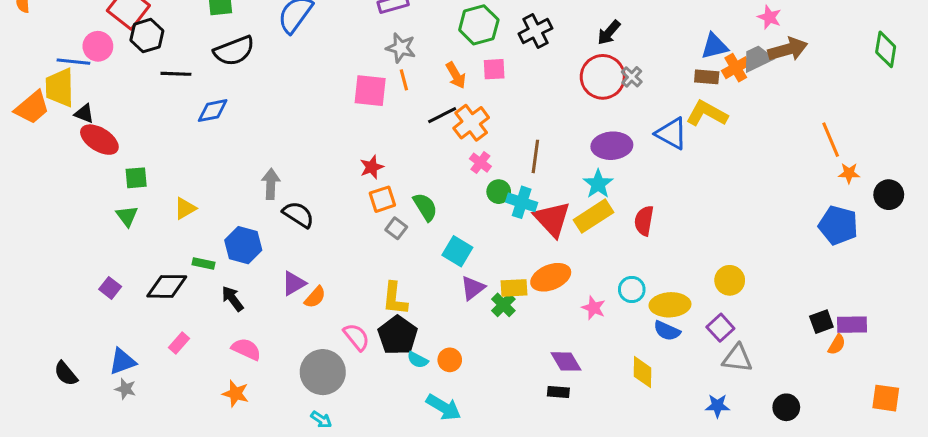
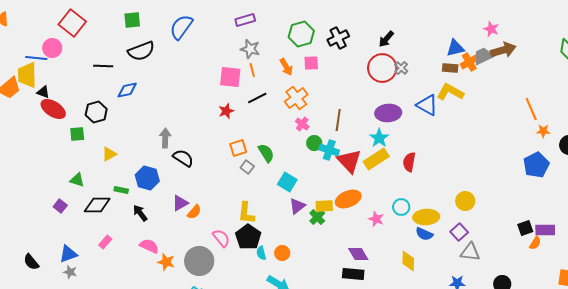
black hexagon: (147, 36) -> (96, 112), moved
black line: (442, 115) -> (257, 98), moved
red star: (372, 167) -> (226, 111), moved
green triangle: (127, 216) -> (77, 180), moved, turned -35
blue pentagon: (838, 225) -> (536, 165), turned 30
cyan semicircle: (418, 360) -> (261, 253), turned 48
black rectangle: (558, 392) -> (353, 274), size x1.5
orange star: (236, 394) -> (166, 262), moved

